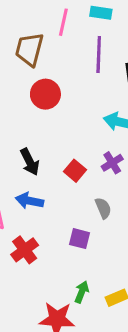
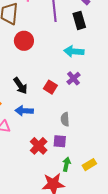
gray semicircle: (103, 208) -> (65, 119), moved, turned -152
purple square: (79, 239) -> (60, 141), moved
red cross: (25, 250) -> (39, 146), moved

